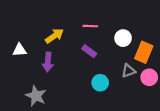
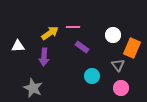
pink line: (90, 26) -> (73, 27), moved
gray triangle: (128, 71) -> (118, 65), turned -48
pink circle: (149, 77) -> (121, 88), moved

